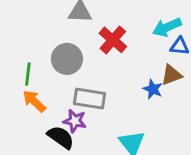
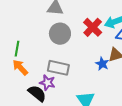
red cross: (113, 40) -> (93, 27), moved
gray circle: (67, 59) -> (60, 34), moved

